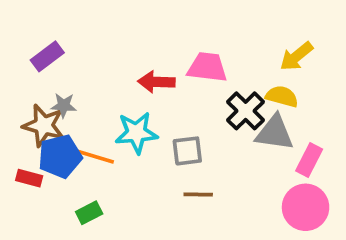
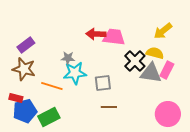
purple rectangle: (47, 56) -> (26, 45), moved
red arrow: (156, 82) -> (96, 34), moved
gray star: (64, 105) -> (68, 58), moved
blue pentagon: (60, 156) -> (25, 111), moved
pink rectangle: (309, 160) -> (167, 70), moved
green rectangle: (89, 213) -> (49, 117), size x1.5

